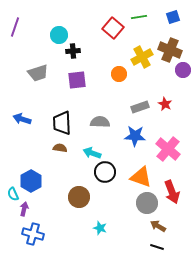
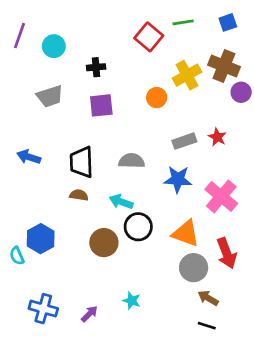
cyan circle: (59, 35) -> (54, 46), moved
brown circle: (79, 197) -> (104, 243), moved
purple arrow: (24, 209) -> (89, 314), moved, turned 32

